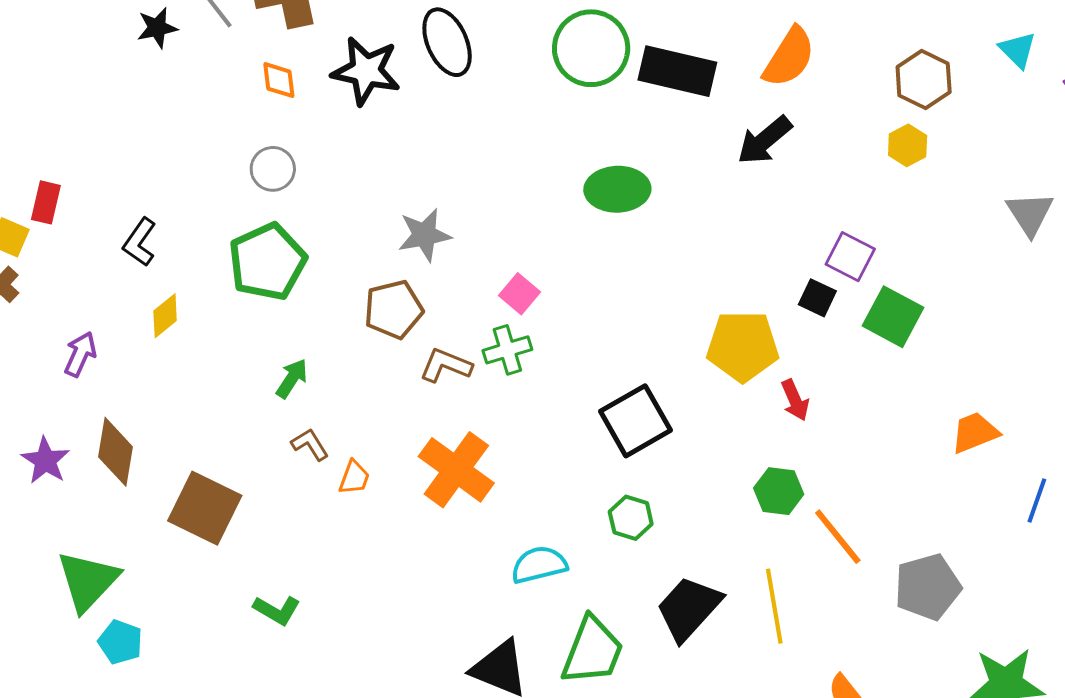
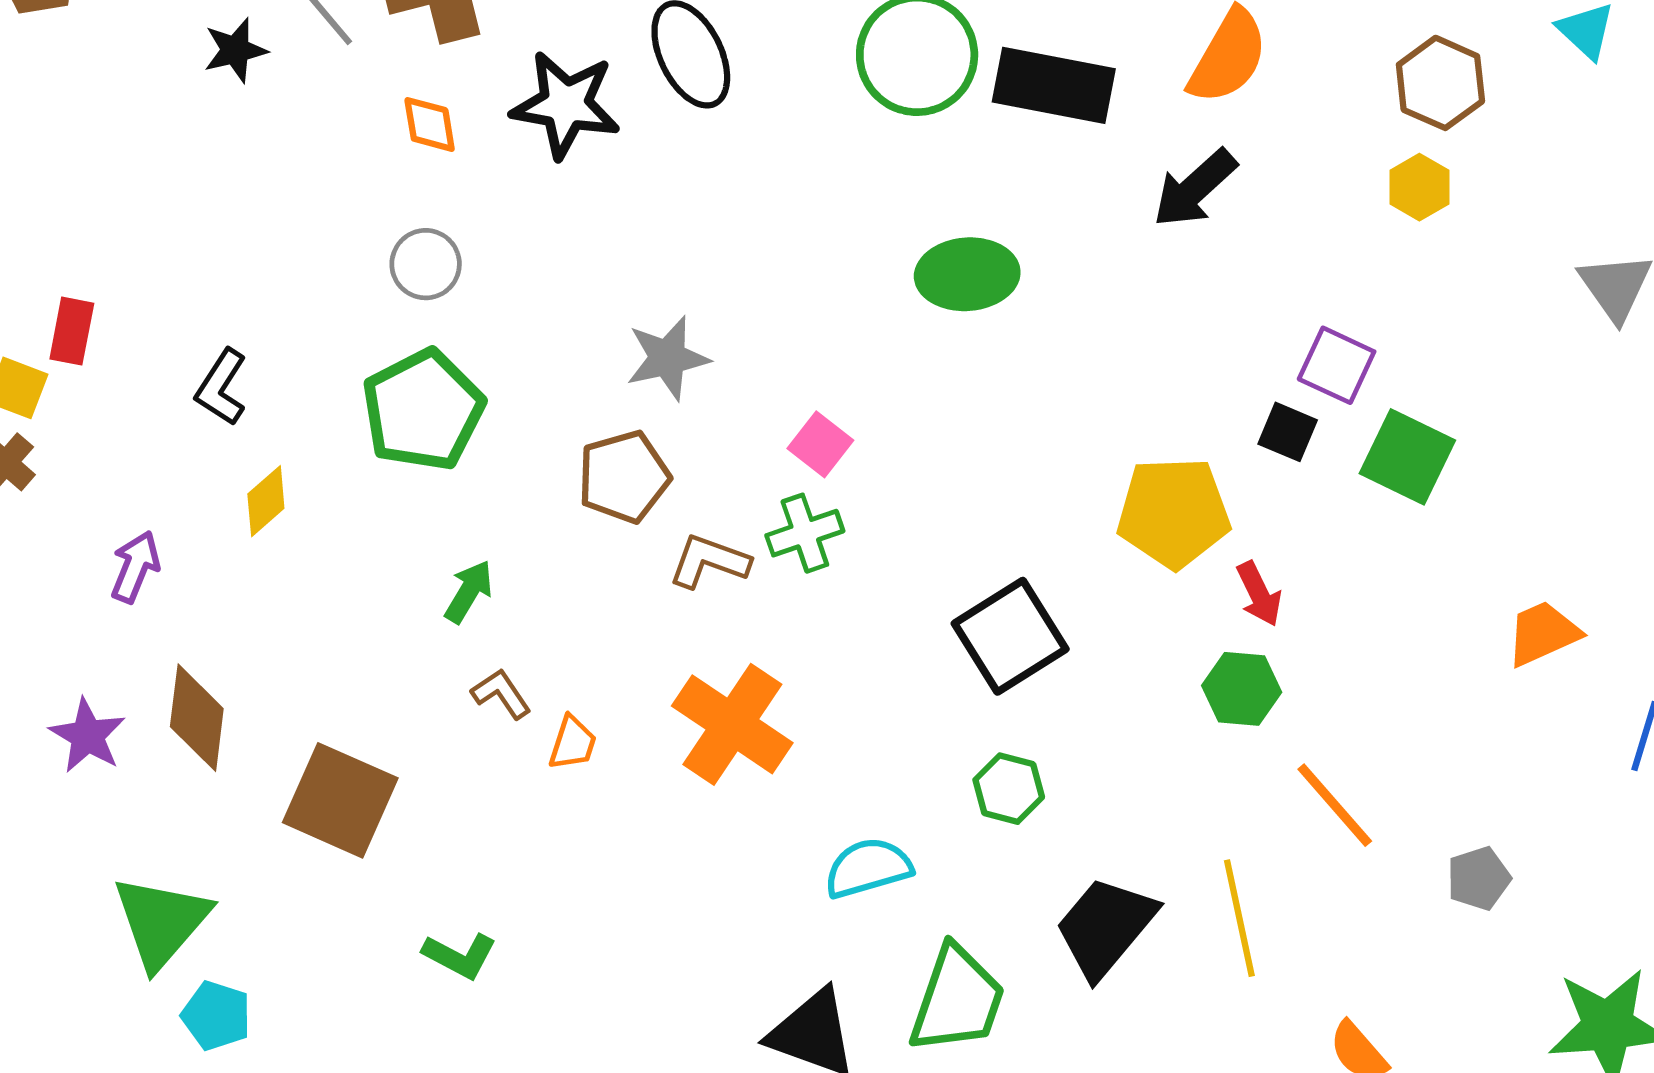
green hexagon: (779, 491) -> (1242, 689), moved
gray pentagon: (928, 587) -> (1479, 878), size x0.6

